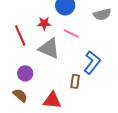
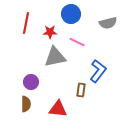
red line: (20, 35) -> (26, 23), moved, turned 35
gray triangle: (49, 48) -> (55, 57), turned -35
brown semicircle: (20, 95) -> (26, 104), turned 49

